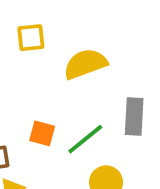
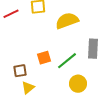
orange square: (42, 133) -> (44, 58), turned -32

